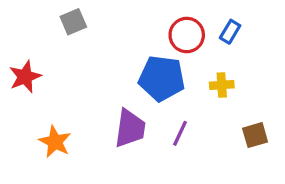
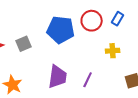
gray square: (73, 22) -> (24, 44), moved
blue pentagon: (162, 78) -> (61, 30), moved

